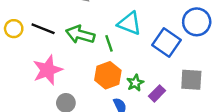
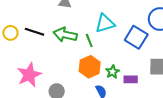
cyan triangle: (129, 23) -> (105, 23), turned -35
pink star: (47, 70) -> (29, 75), moved
purple rectangle: (157, 93) -> (131, 79), turned 48

